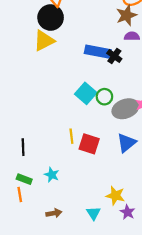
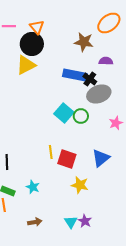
brown star: (126, 15) -> (84, 42), moved, turned 30
gray ellipse: (125, 109) -> (99, 94), moved
yellow star: (115, 196) -> (80, 185), moved
purple star: (128, 212) -> (85, 221), moved

